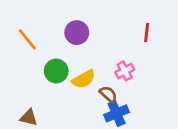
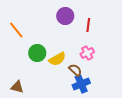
purple circle: (77, 33) -> (65, 16), moved
red line: (147, 33) -> (88, 25), moved

